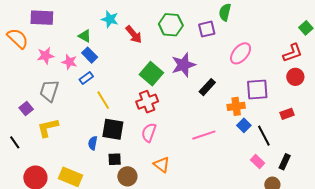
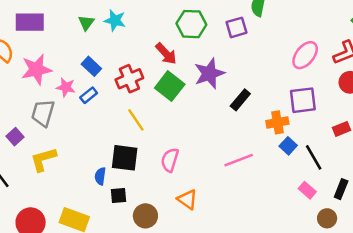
red arrow: (134, 34) -> (166, 54), moved
green triangle: (85, 36) -> (86, 23), moved, turned 40
pink ellipse: (241, 53) -> (305, 55), moved
pink star: (46, 56) -> (36, 69), size x1.4
pink star: (69, 62) -> (66, 87), moved
yellow line: (103, 100) -> (136, 120), moved
red cross: (147, 102) -> (129, 79), moved
black square: (115, 159) -> (118, 196), moved

